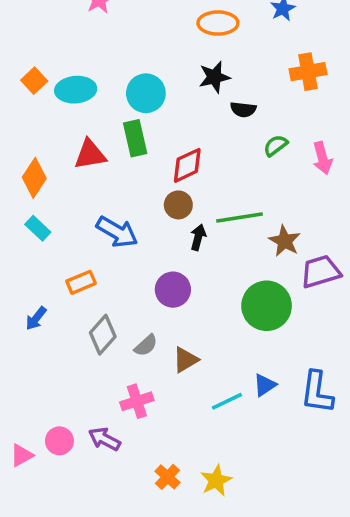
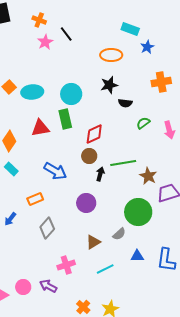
gray semicircle: (146, 345) -> (119, 234), moved
blue triangle: (265, 385) -> (137, 256), turned 32
cyan line: (227, 401) -> (105, 269), moved

